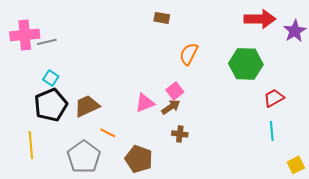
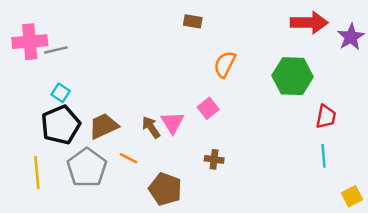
red trapezoid: (274, 98) -> (326, 117), turned 130
pink triangle: (145, 103) -> (172, 122), turned -40
brown arrow: (171, 107) -> (151, 127), moved, turned -90
gray pentagon: (84, 157) -> (87, 168), moved

